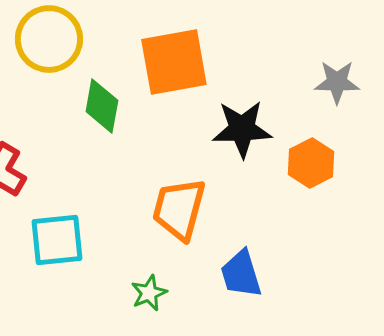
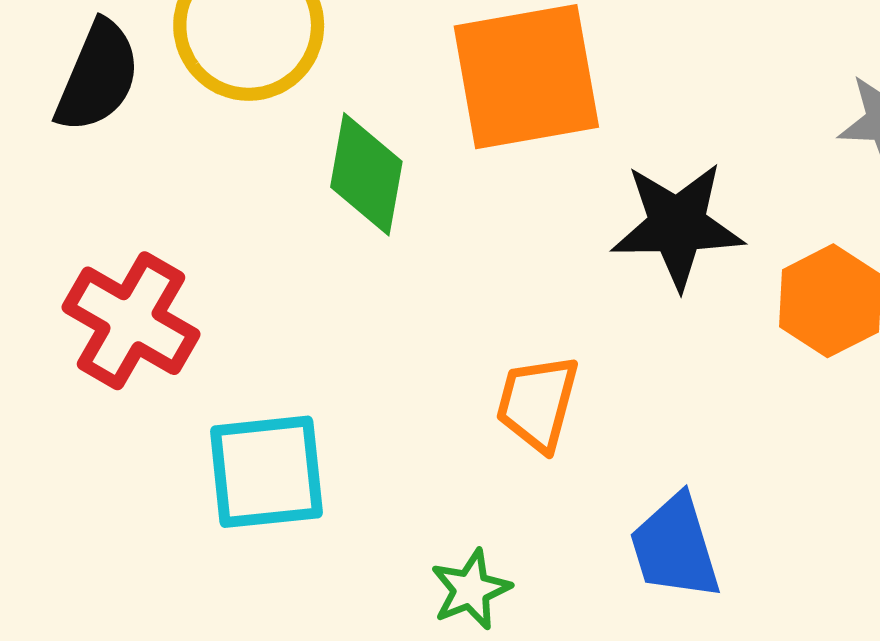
orange trapezoid: (179, 209) -> (537, 403), size x0.7

